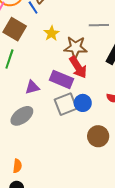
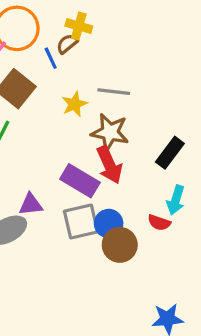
gray line: (99, 25) -> (114, 92), moved
purple triangle: (32, 87) -> (31, 205), moved
brown circle: (98, 136) -> (120, 245), moved

